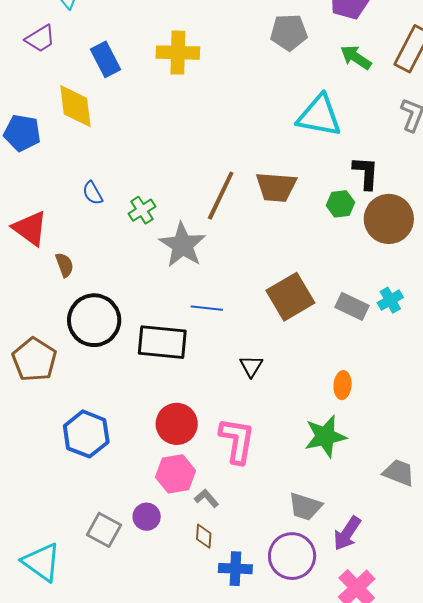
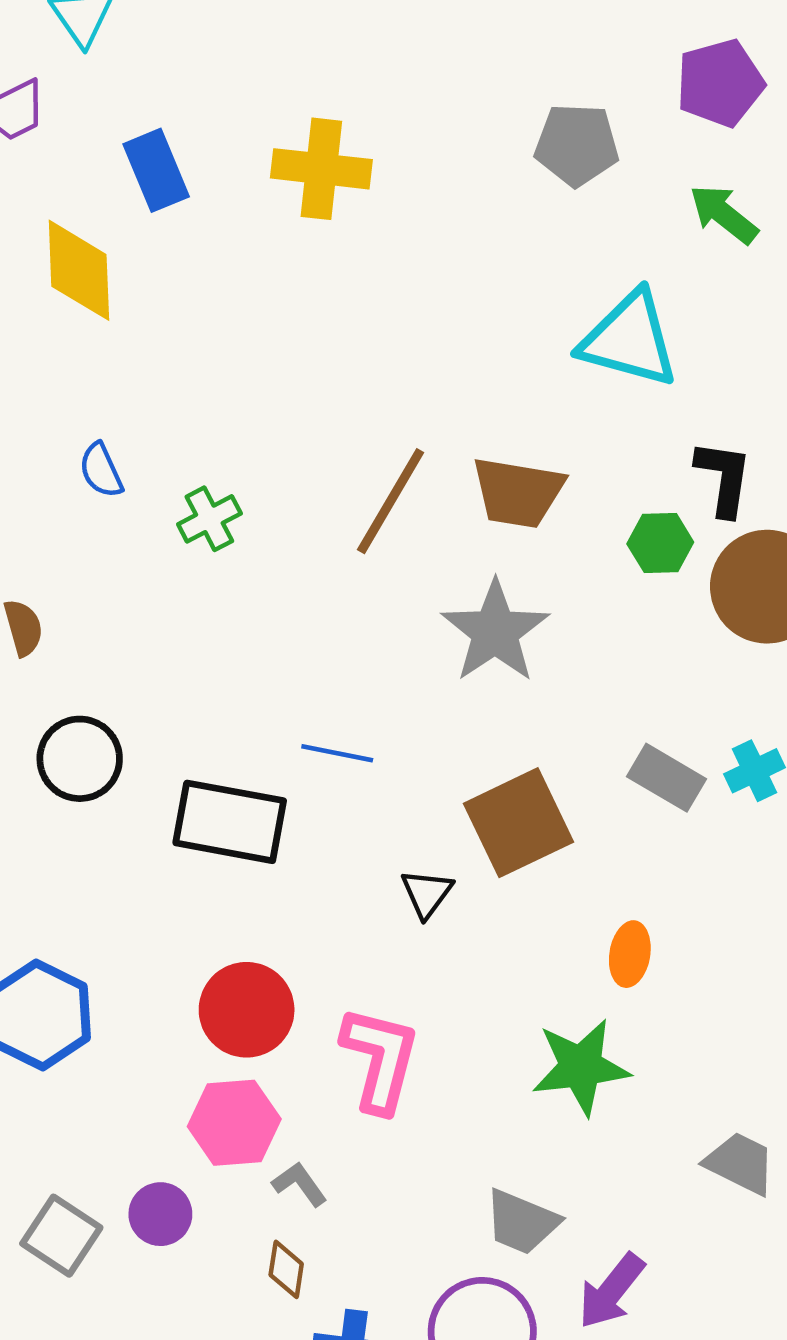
gray star: (182, 245) -> (495, 632), moved
brown square: (290, 297) -> (518, 823), moved
black circle: (94, 320) -> (80, 759), size x0.7

